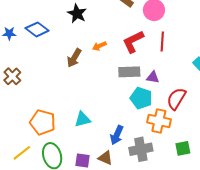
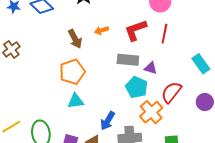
brown arrow: (74, 58) -> (75, 39), turned -66
orange cross: (159, 121) -> (151, 112), turned 30
orange pentagon: (43, 122) -> (72, 72), moved, turned 30

